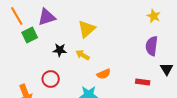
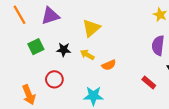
green square: (30, 35) -> (36, 47), moved
orange semicircle: (104, 74) -> (109, 65), moved
red rectangle: (143, 82) -> (149, 82), turned 32

